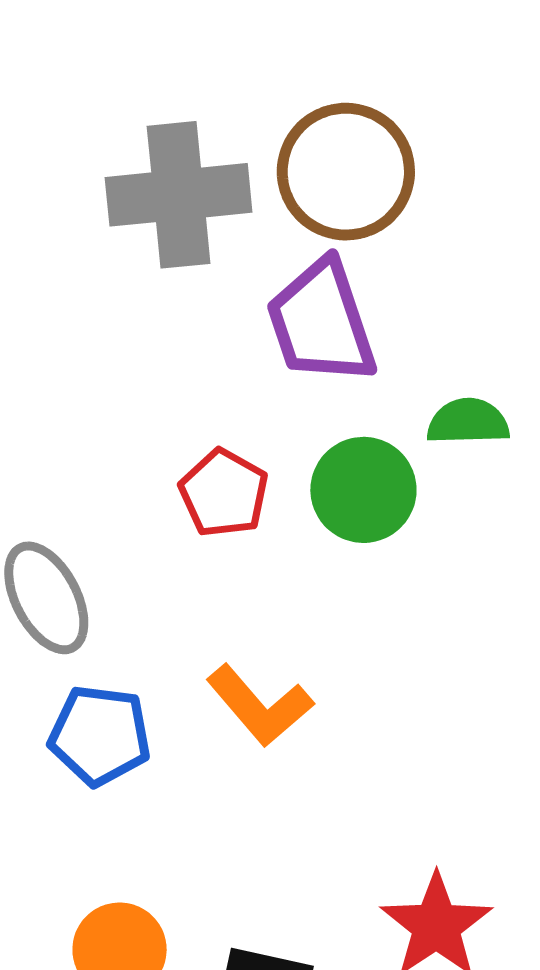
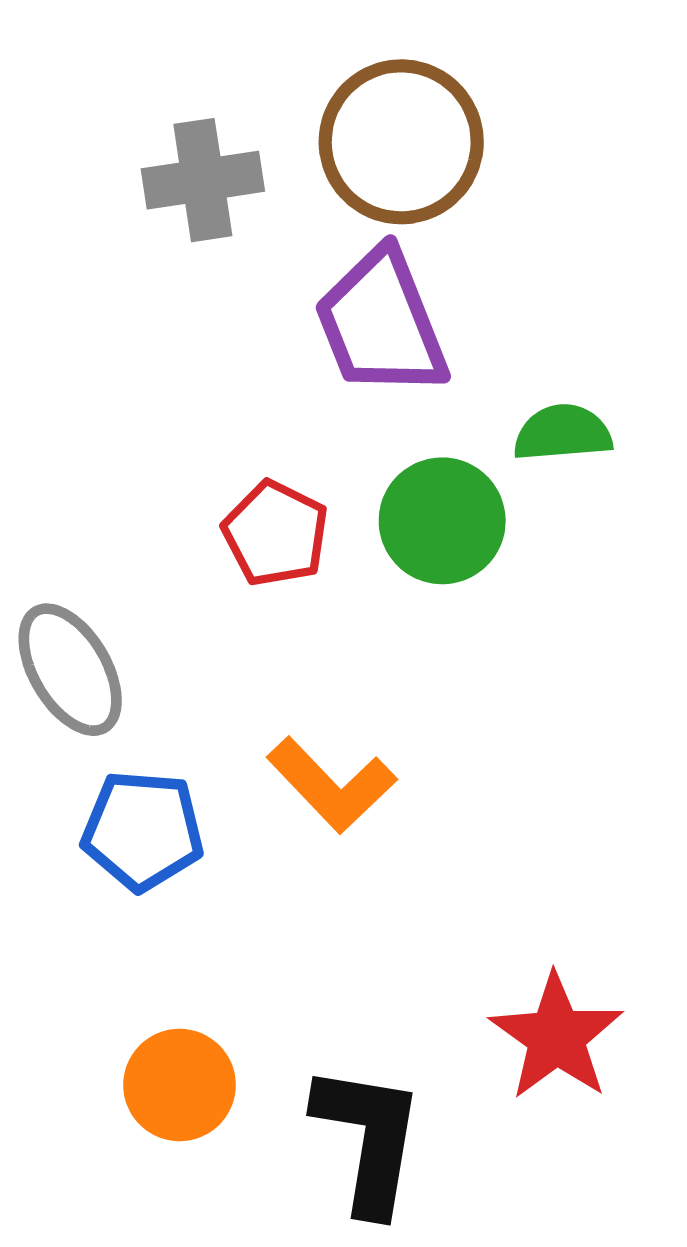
gray cross: (179, 195) -> (203, 180), size x0.7

